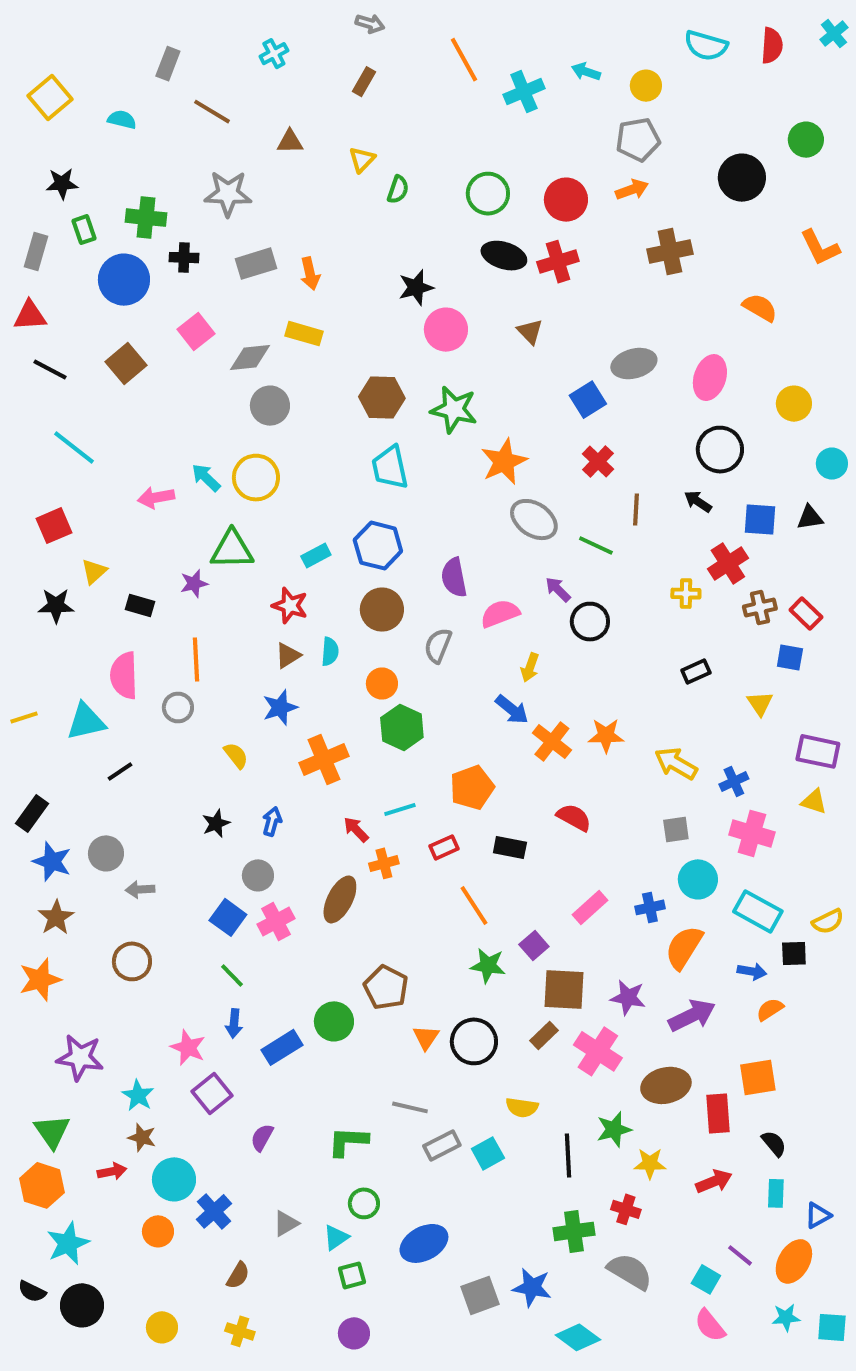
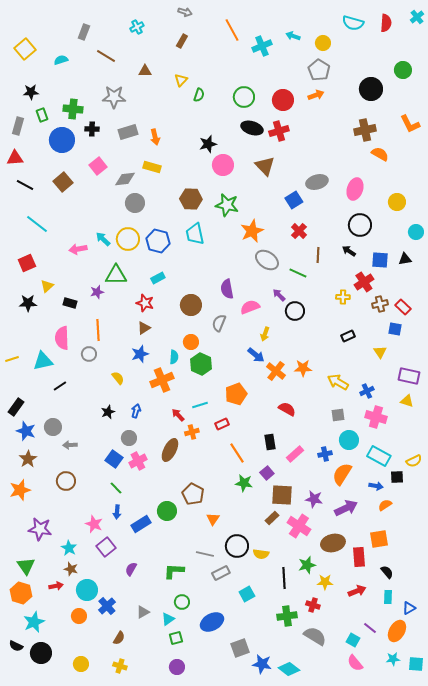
cyan semicircle: (122, 120) -> (61, 60), turned -32
gray pentagon: (638, 140) -> (319, 70), turned -30
brown cross: (670, 252) -> (365, 130), moved
brown triangle: (530, 332) -> (265, 166), size x1.5
blue hexagon: (378, 546) -> (158, 241), moved
cyan semicircle: (330, 652) -> (174, 357), moved
black rectangle: (510, 847) -> (270, 442), moved, turned 70
black circle: (474, 1041) -> (237, 546), moved
cyan square: (488, 1153) -> (247, 594), moved
blue star: (532, 1287) -> (262, 664), moved

